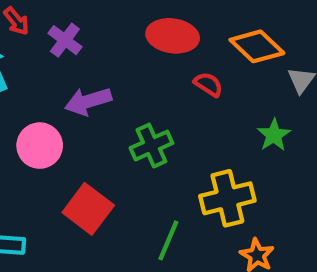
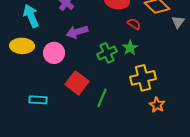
green star: (274, 135) -> (130, 48), moved
green line: (168, 240) -> (102, 98), moved

